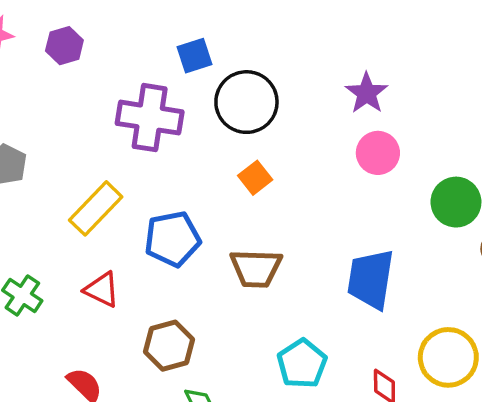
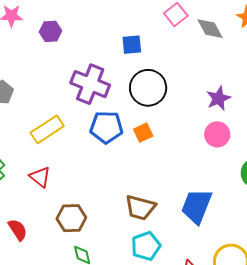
blue square: (195, 56) -> (132, 45), moved
blue pentagon: (173, 239) -> (106, 127), moved
brown trapezoid: (256, 268) -> (140, 208), moved

